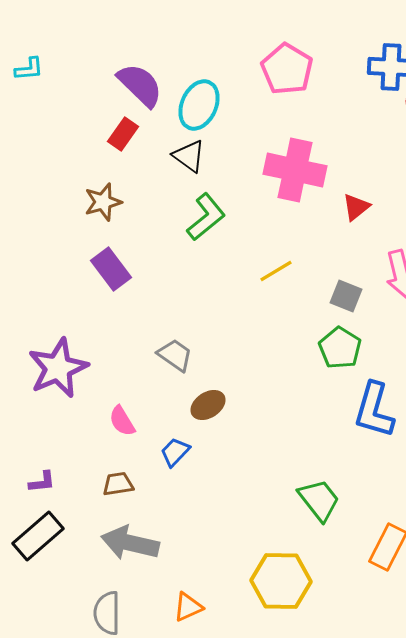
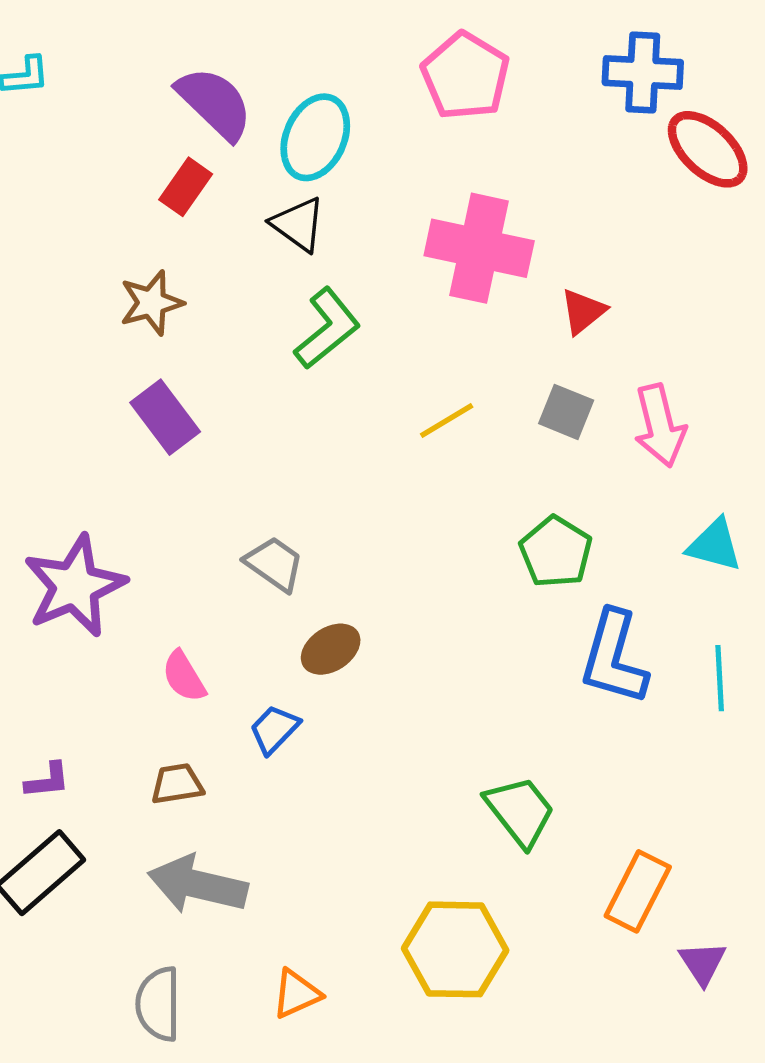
gray square: (346, 296) -> (566, 412), moved

